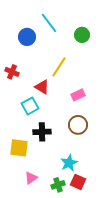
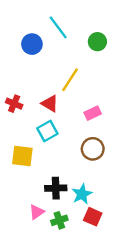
red cross: (12, 72) -> (14, 104), moved
cyan square: (30, 106) -> (47, 131), moved
black cross: (42, 132) -> (56, 188), moved
yellow square: (19, 148) -> (22, 156), moved
green cross: (58, 185) -> (59, 220), moved

